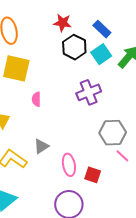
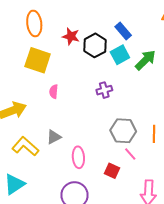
red star: (62, 23) -> (71, 36), moved
purple cross: (89, 92) -> (104, 90), size x0.7
red square: (93, 175) -> (112, 171), moved

